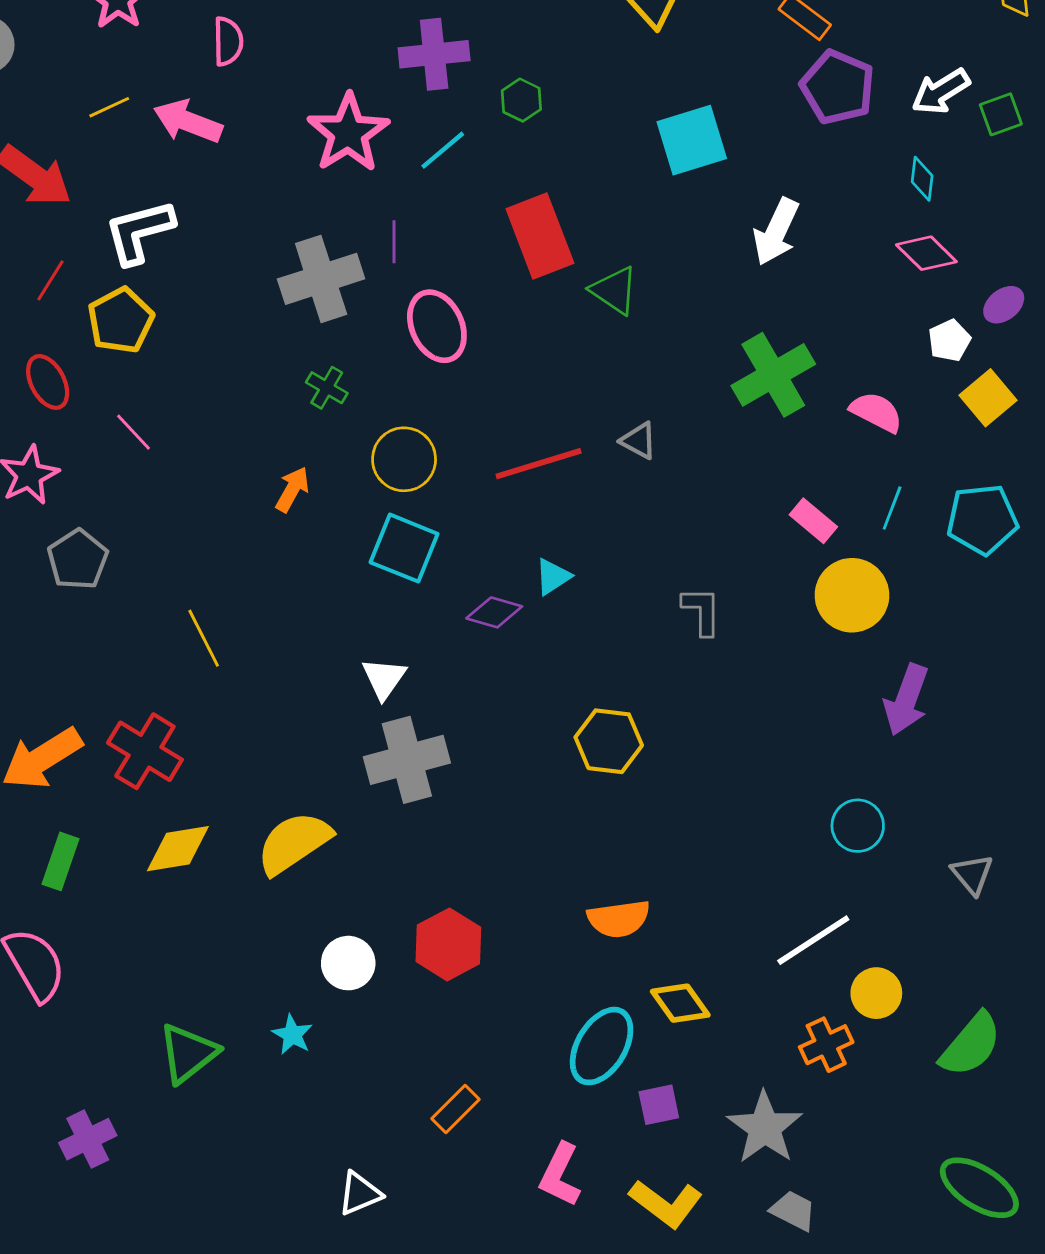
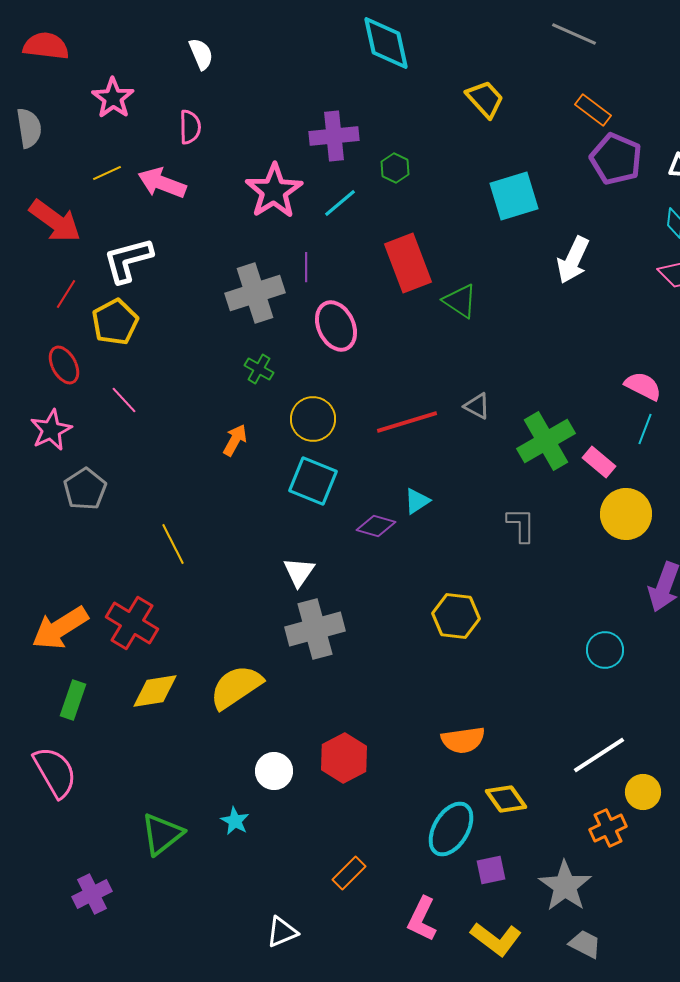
green cross: (773, 375) -> (546, 441), moved
cyan line: (892, 508) -> (645, 429), moved
cyan circle: (858, 826) -> (605, 650), moved

